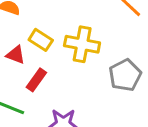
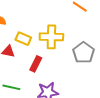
red rectangle: (36, 80) -> (36, 64), moved

